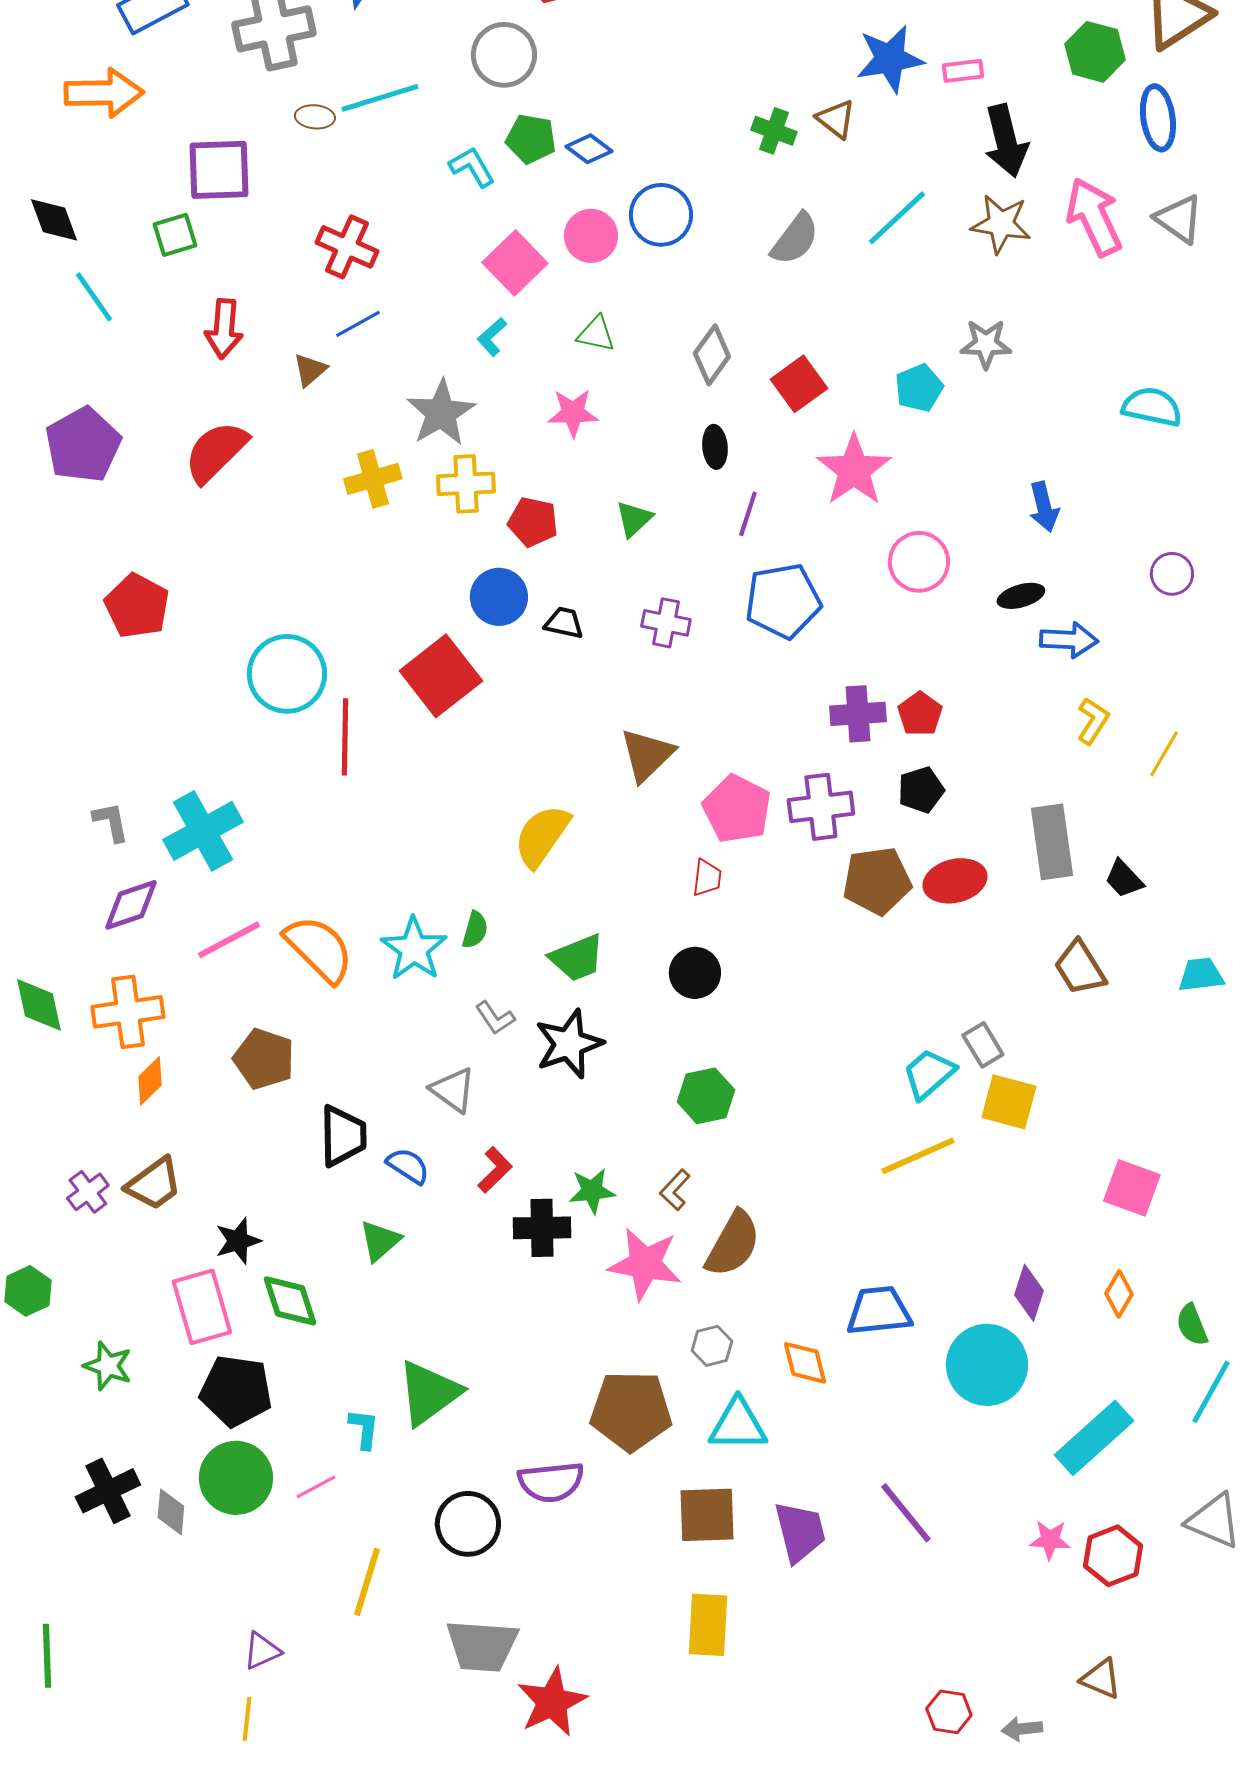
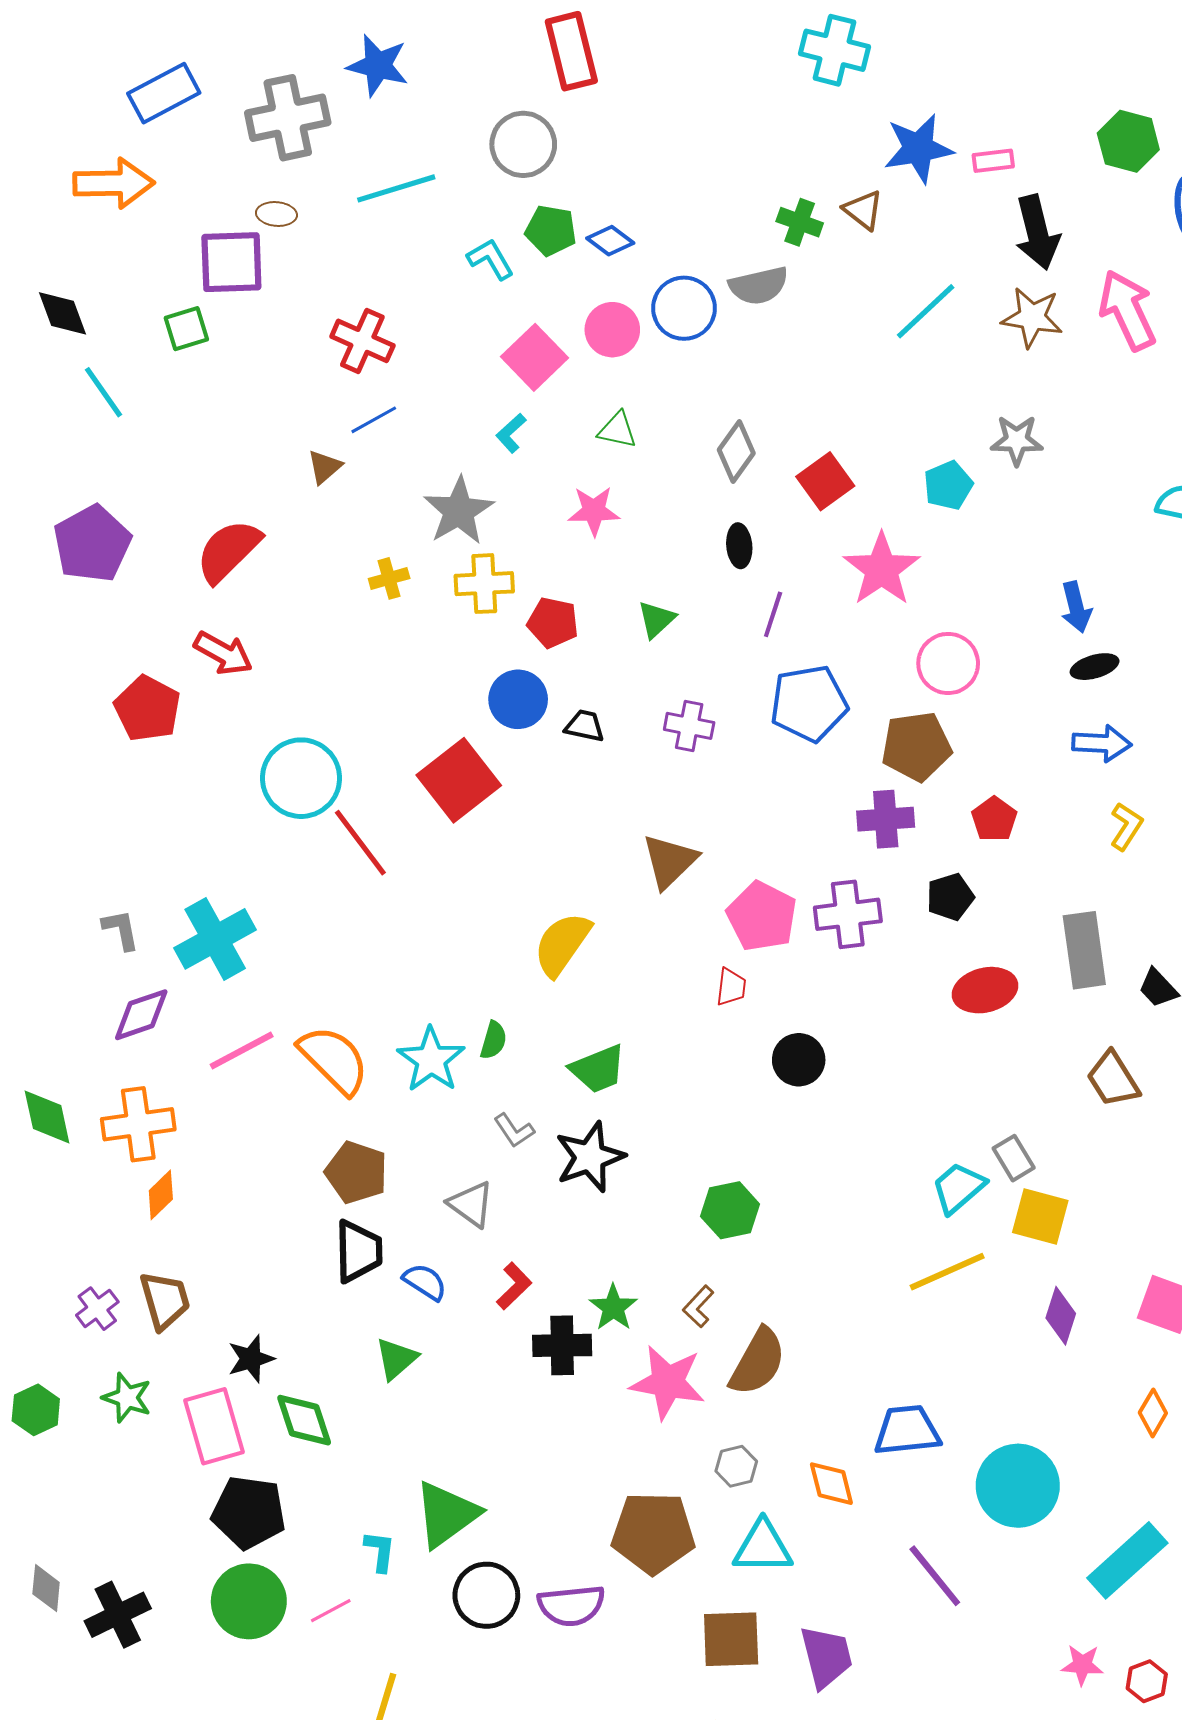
brown ellipse: (315, 117) -> (276, 214), moved
gray semicircle: (795, 239) -> (759, 286), moved, turned 40
red arrow: (224, 329) -> (223, 653), moved, turned -66
yellow cross: (373, 479) -> (389, 578), size x0.7
black ellipse: (1021, 596) -> (1095, 667), moved
red pentagon: (920, 714) -> (994, 819), moved
red line: (345, 737) -> (360, 843), turned -38
brown pentagon: (877, 881) -> (916, 746), moved
black circle: (695, 973) -> (799, 1060), moved
brown pentagon: (264, 1059) -> (356, 1172), moved
brown trapezoid: (154, 1184) -> (165, 1300), turned -70
green star: (592, 1191) -> (613, 1308), turned -30
purple diamond: (1029, 1293) -> (1061, 1316), moved
green star: (108, 1366) -> (127, 1398), moved
gray diamond: (171, 1512) -> (46, 1588), moved
purple line: (906, 1513) -> (935, 1576), moved
black circle: (468, 1524) -> (486, 1595), moved
red hexagon: (1113, 1556) -> (1147, 1681), size x0.7

